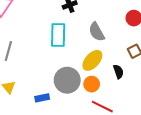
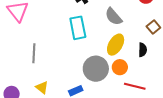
black semicircle: (118, 72) -> (143, 50), turned 32

